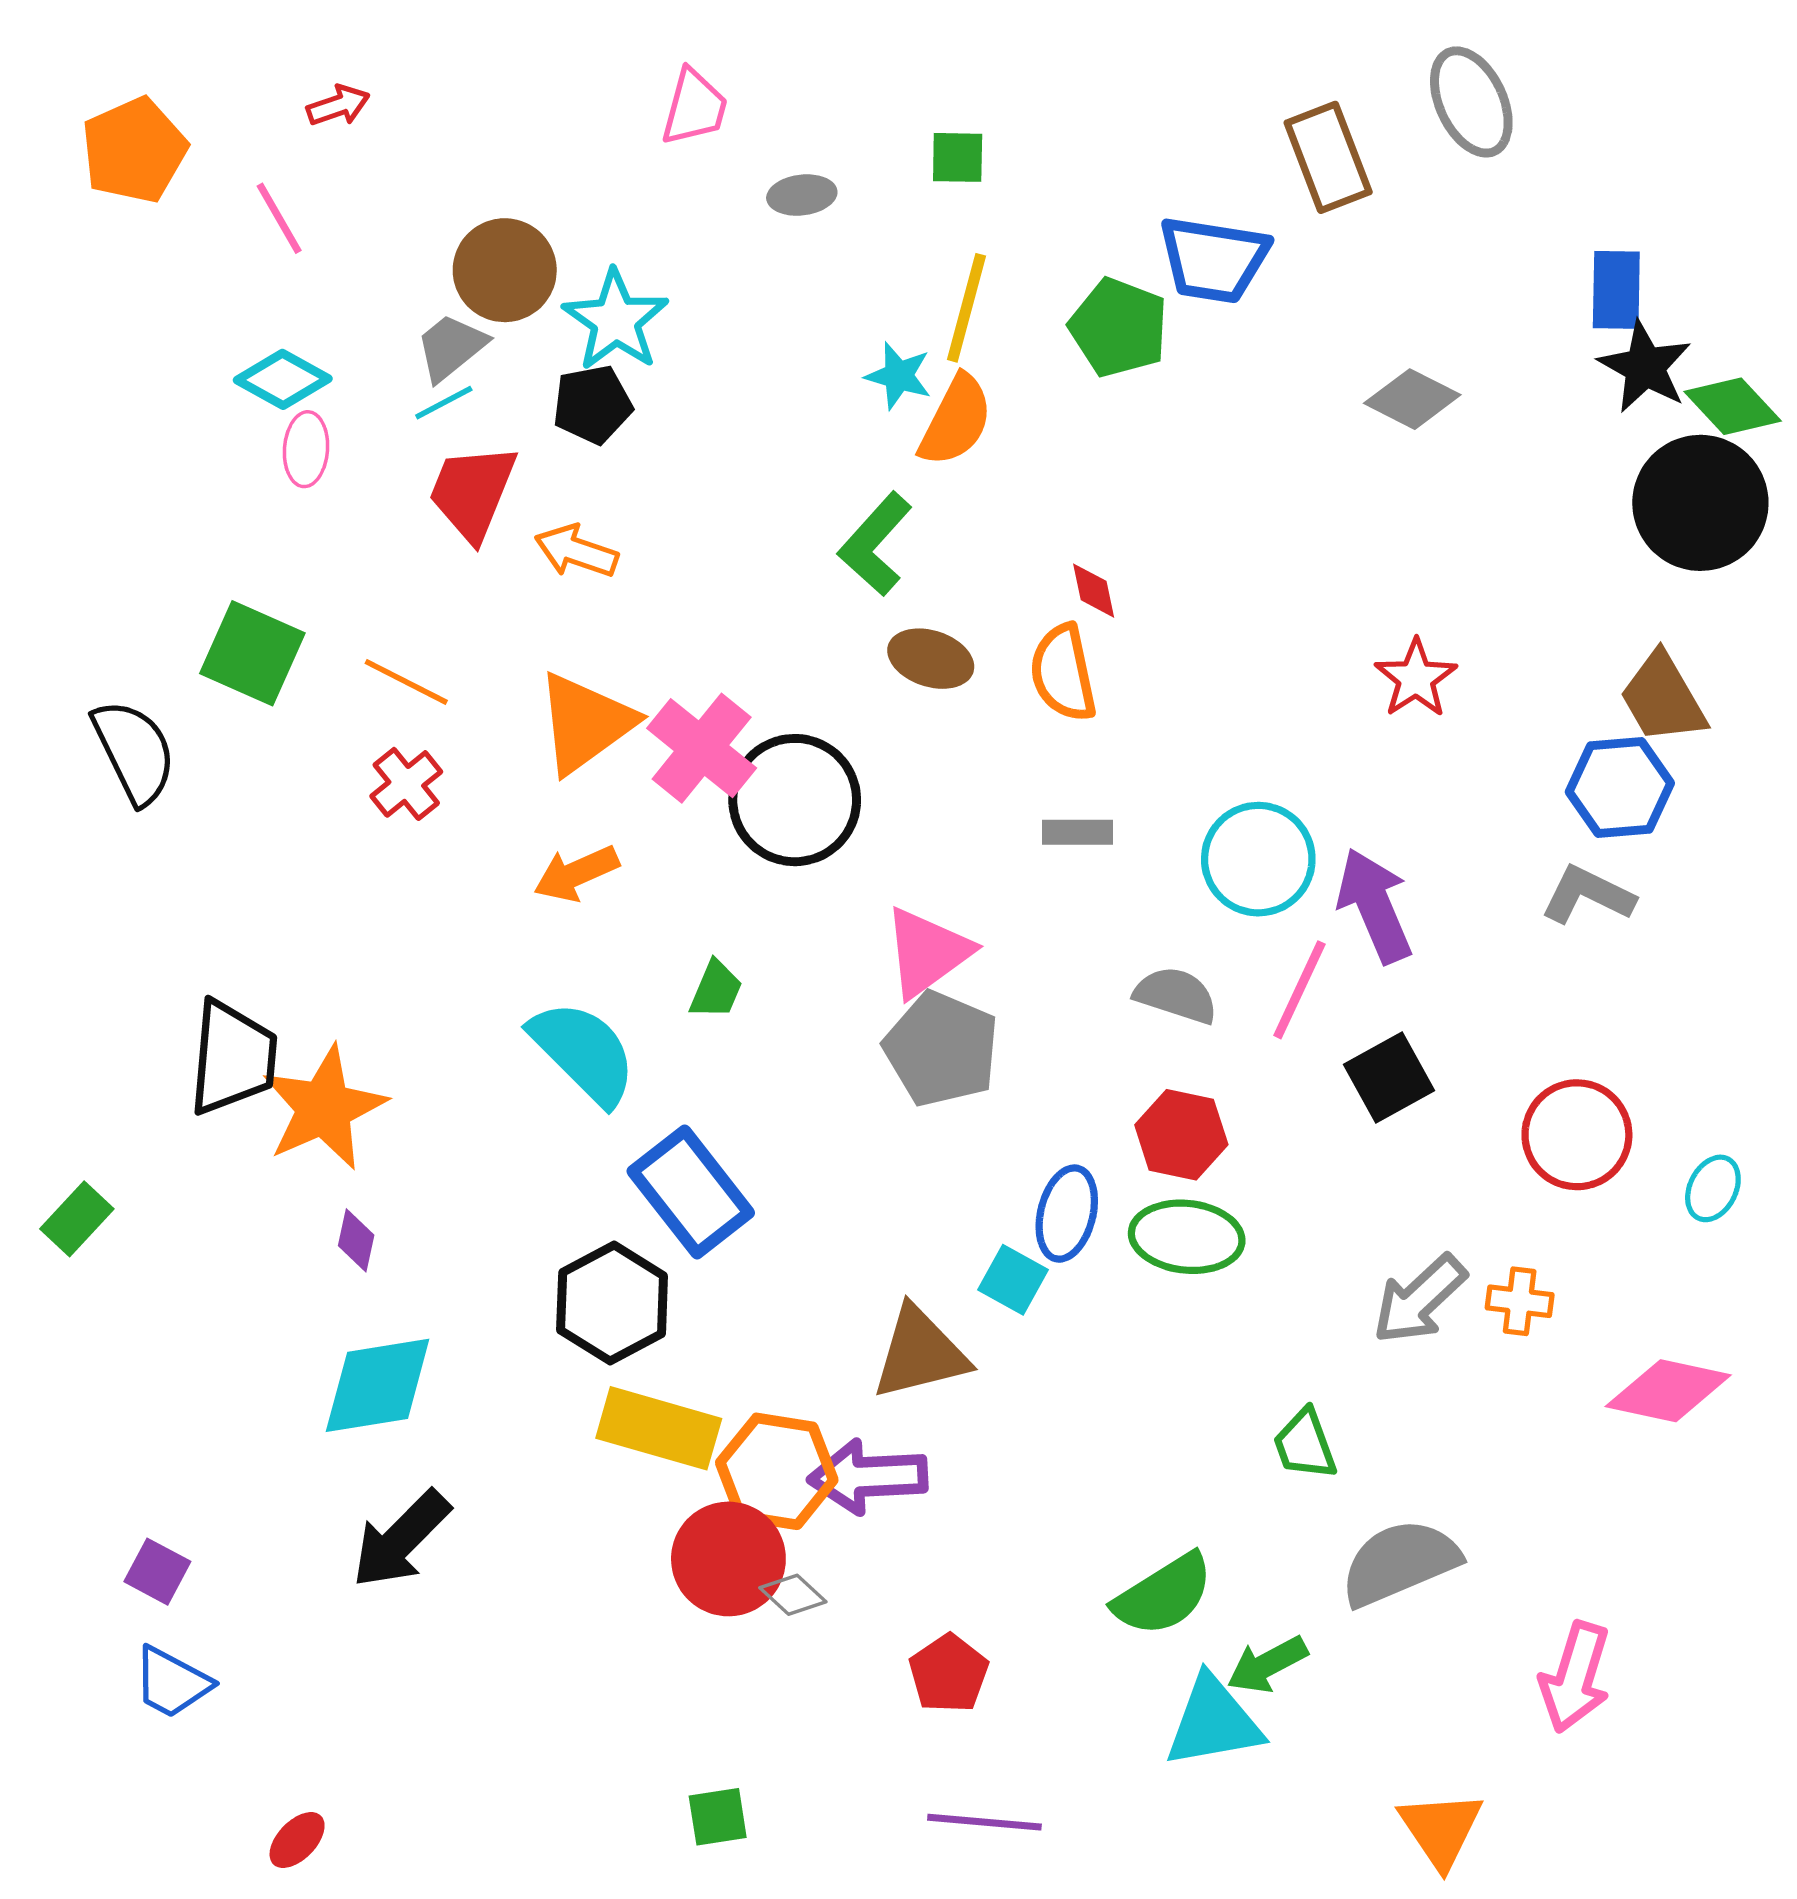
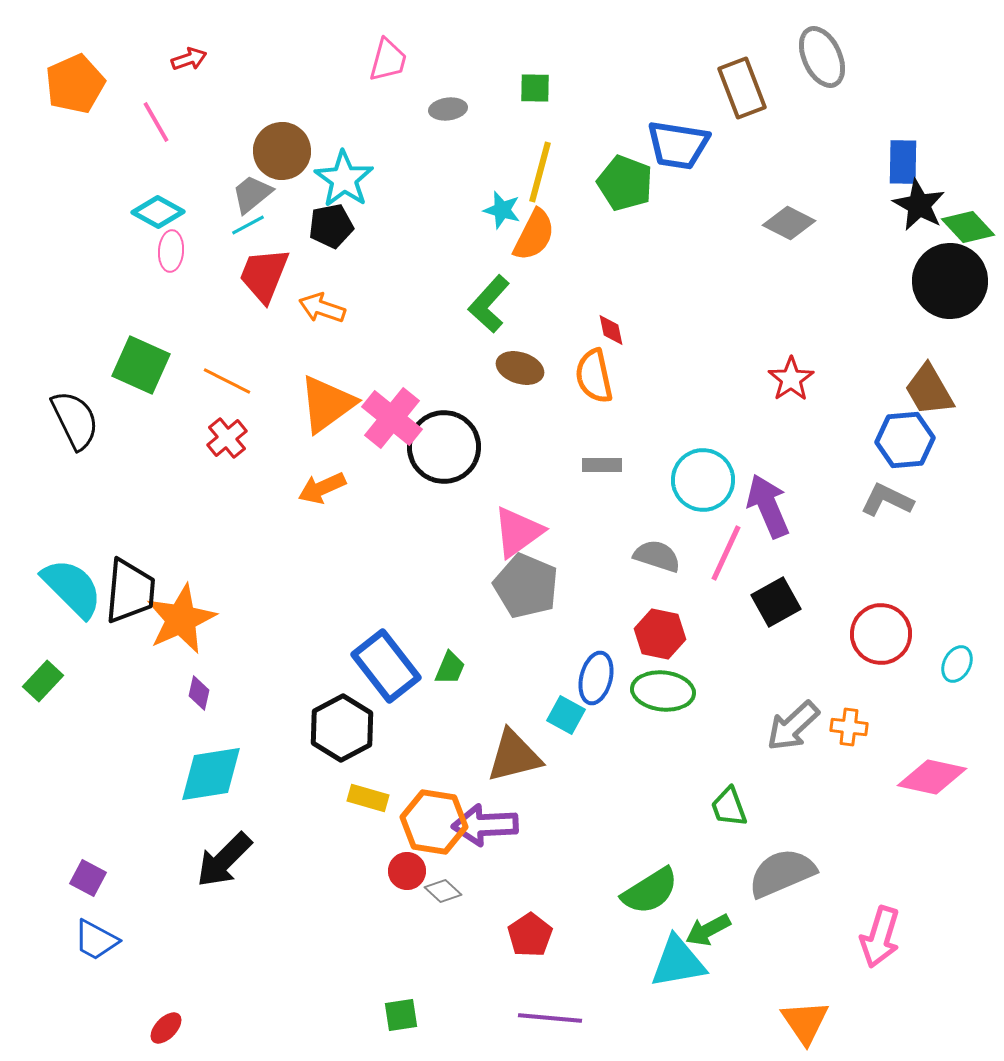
green trapezoid: (716, 990) -> (450, 668), moved
cyan semicircle: (583, 1052) -> (72, 588), moved
yellow rectangle: (659, 1428) -> (368, 798), size x0.6
red circle: (728, 1559) -> (407, 871), size x0.6

